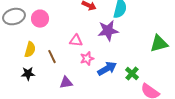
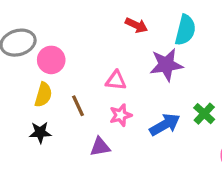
pink circle: (40, 19) -> (51, 60), moved
pink star: (87, 59) -> (121, 115), moved
green cross: (132, 74) -> (204, 114), moved

